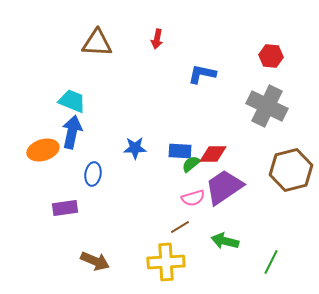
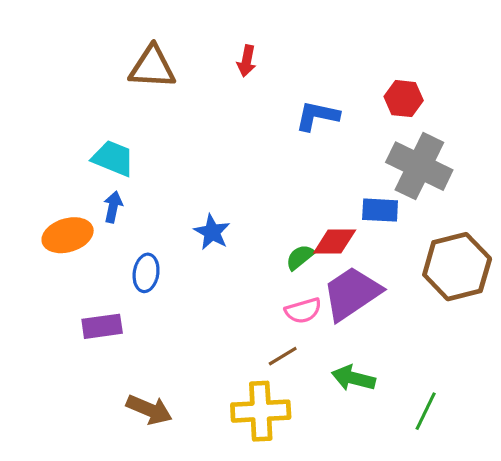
red hexagon: (271, 56) -> (404, 99), moved
blue arrow: (72, 132) -> (113, 207), size x0.6
blue star: (135, 148) -> (212, 232), turned 30
blue rectangle: (180, 151) -> (380, 210), moved

